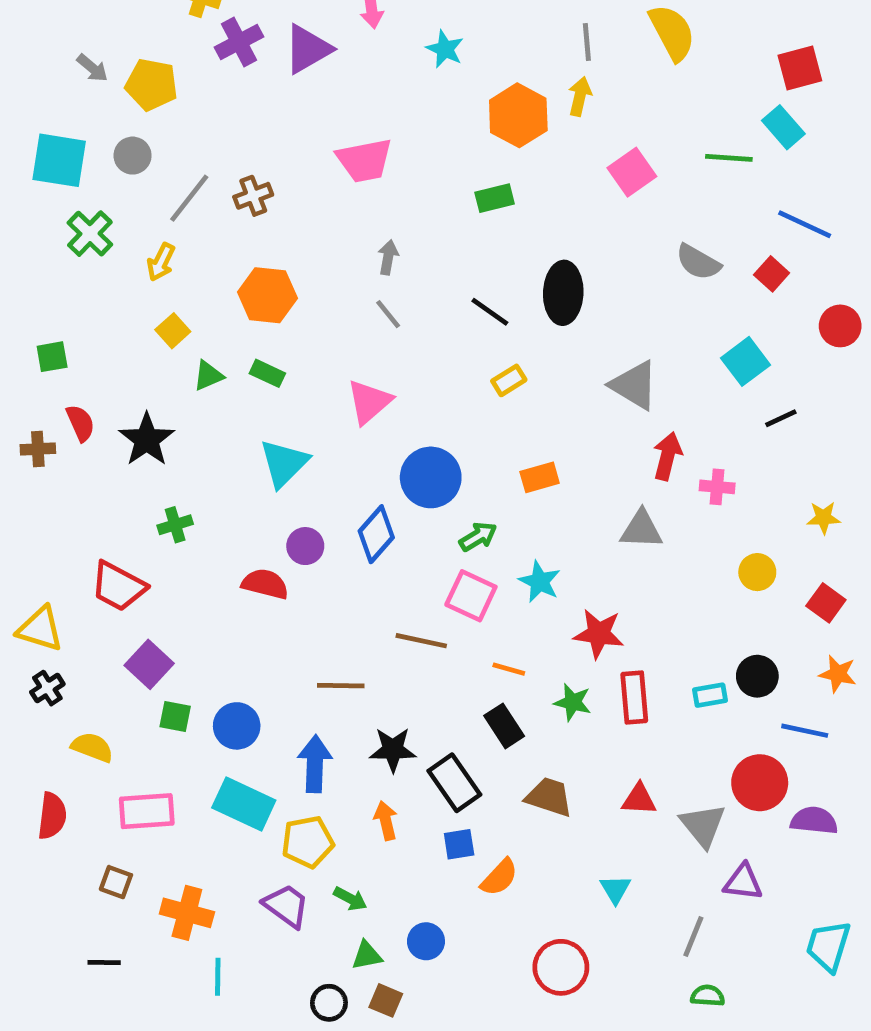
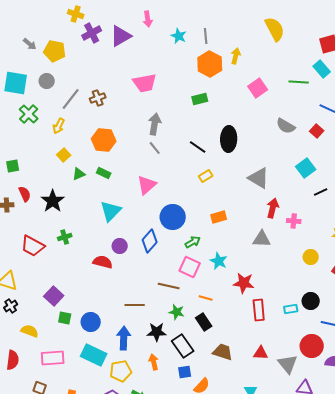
gray line: (587, 42) -> (206, 36), moved
gray arrow: (388, 257) -> (155, 124), size x1.5
red trapezoid: (118, 586) -> (33, 246), moved
green star: (573, 702) -> (177, 312), moved

